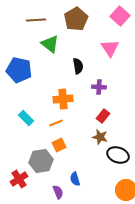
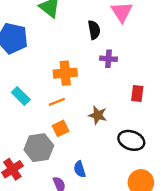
black semicircle: (78, 66) -> (94, 30), moved
red rectangle: (103, 116) -> (137, 94), moved, turned -32
brown star: (100, 137) -> (98, 115), moved

